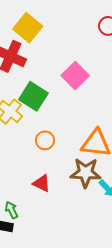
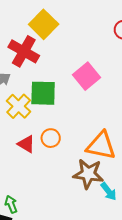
green square: (33, 96) -> (43, 93), turned -36
red triangle: (42, 183) -> (26, 144), moved

